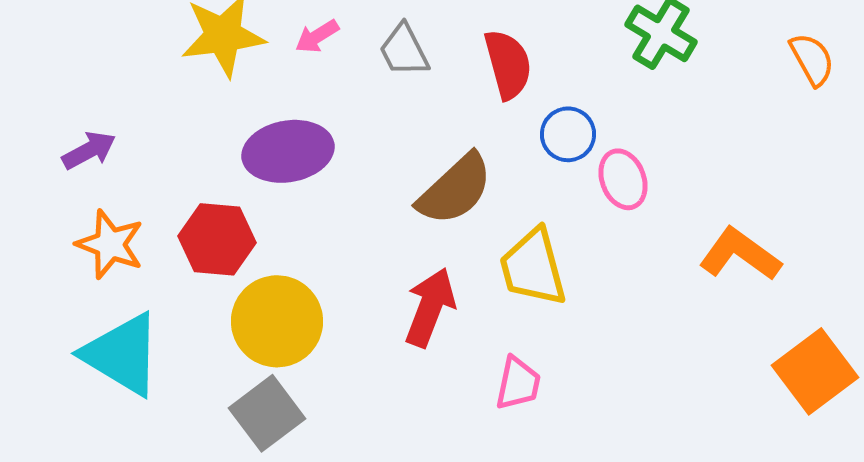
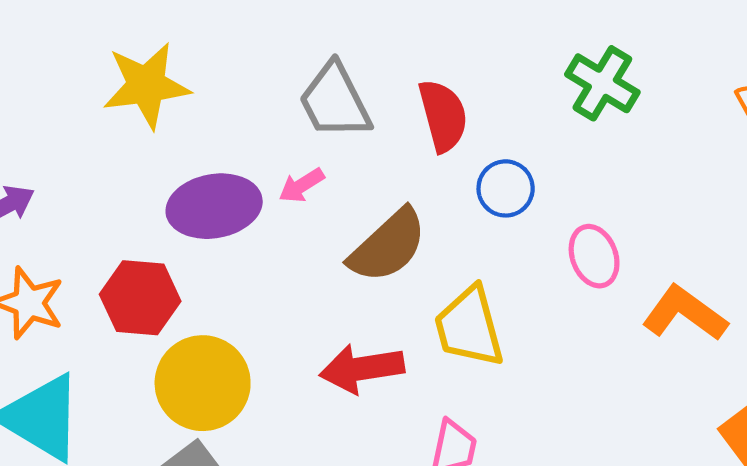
pink arrow: (317, 36) -> (302, 185), moved
gray trapezoid: (404, 50) -> (335, 101), size x1.4
pink ellipse: (623, 179) -> (594, 256), moved
red arrow: (430, 307) -> (362, 369), turned -120

